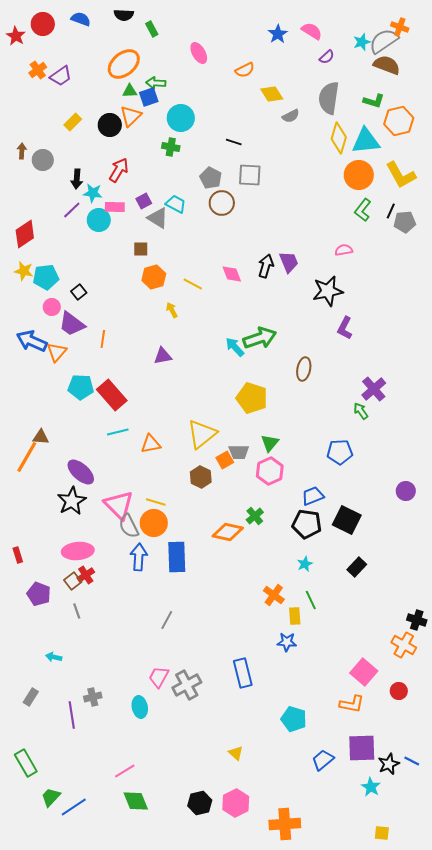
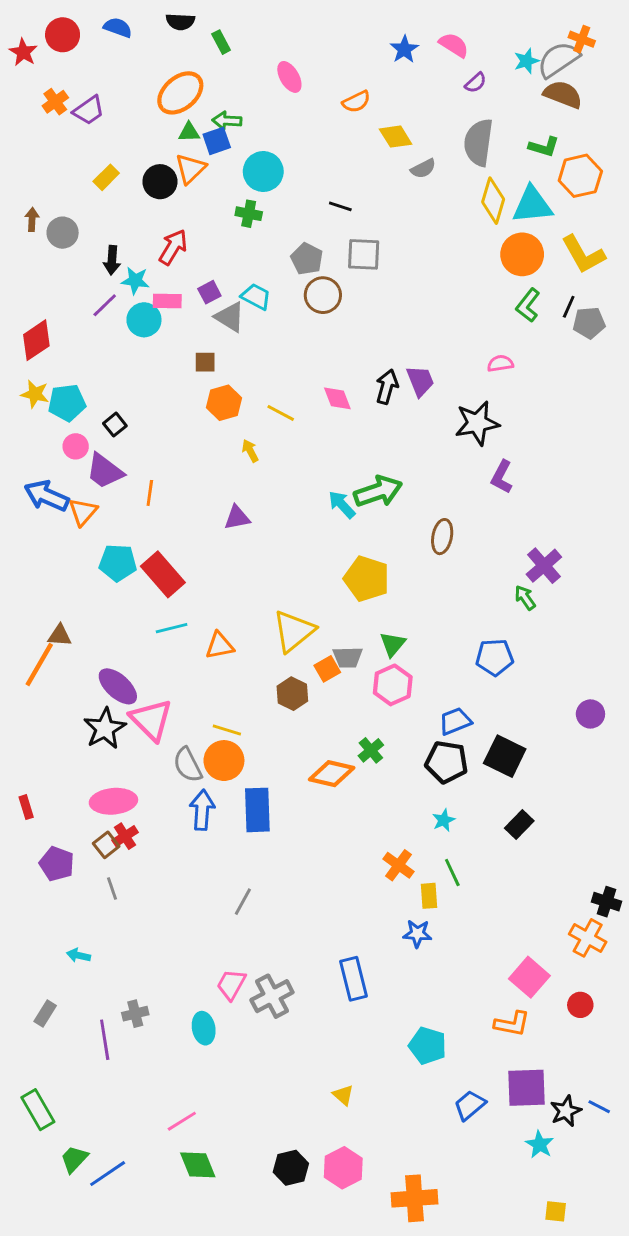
pink triangle: (119, 505) -> (151, 720), moved

